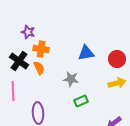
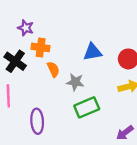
orange semicircle: (39, 68) -> (53, 69), moved
green rectangle: (81, 101) -> (87, 107), size x1.5

